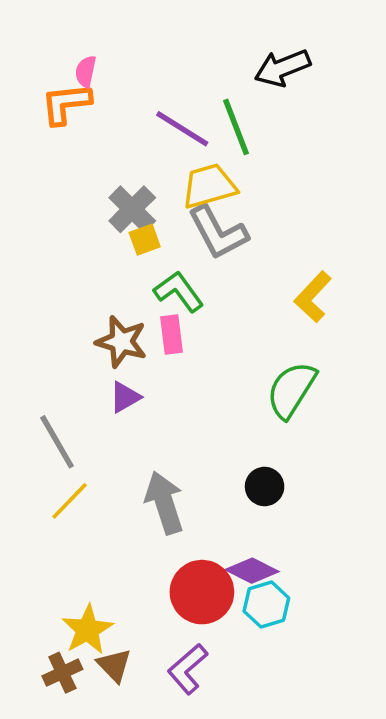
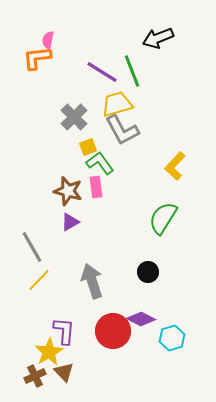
yellow square: (145, 240) -> (88, 147), moved
cyan hexagon: (266, 605) -> (172, 338), moved
purple L-shape: (188, 669) -> (64, 331), moved, turned 136

